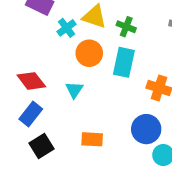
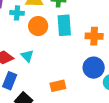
cyan cross: (67, 28) -> (17, 13), turned -32
cyan triangle: (74, 90) -> (27, 56), moved

